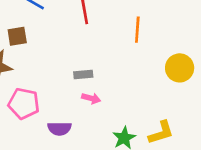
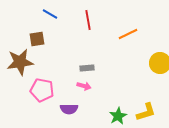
orange line: (137, 30) -> (128, 34), turned 60
pink arrow: (91, 98) -> (84, 86), moved

